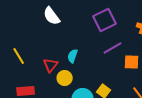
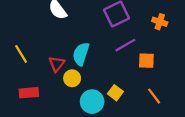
cyan semicircle: (73, 56) -> (81, 54), size x1.5

